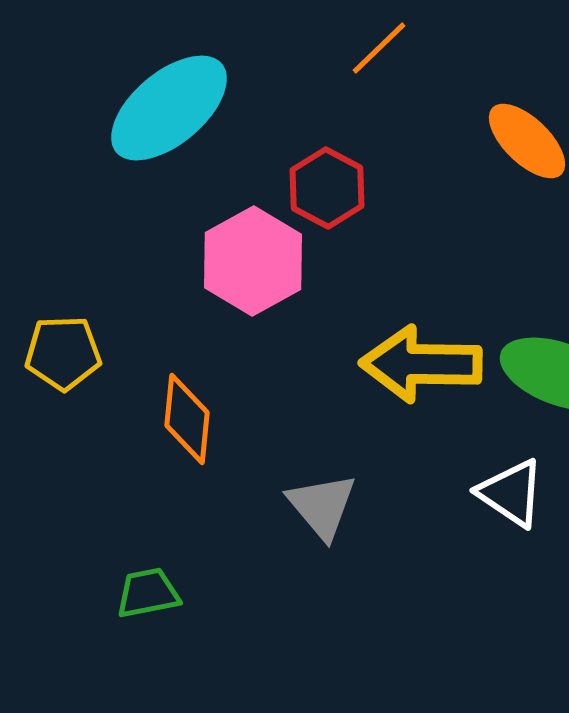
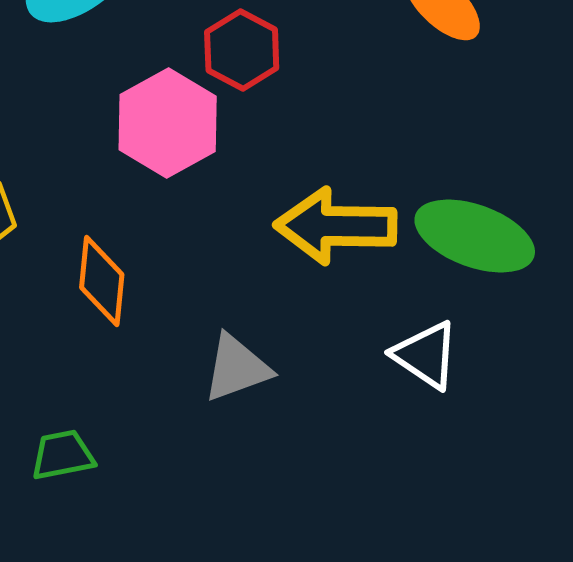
gray triangle: (322, 506) -> (237, 368), turned 50

